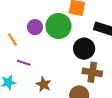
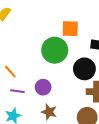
purple circle: (35, 27) -> (43, 87), moved
purple line: (24, 63) -> (17, 91), moved

